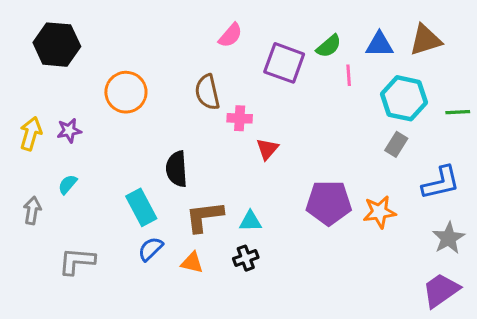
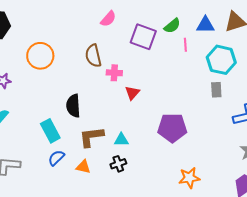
gray rectangle: (396, 144) -> (216, 90), turned -35
orange star: (379, 212) -> (189, 178), moved

